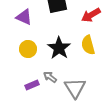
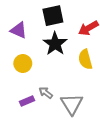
black star: (59, 48) -> (55, 44), moved

